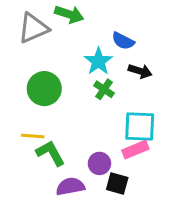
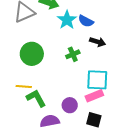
cyan star: (98, 61) -> (67, 20), moved
green cross: (104, 89) -> (73, 54), turned 32
black square: (117, 183) -> (94, 120), moved

